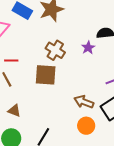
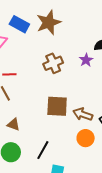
brown cross: (55, 50) -> (53, 63), turned 36
brown square: (46, 75) -> (57, 106), moved

